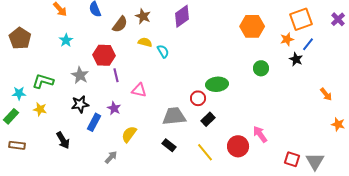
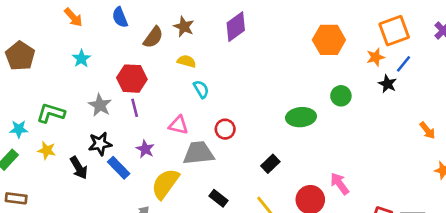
cyan semicircle: (163, 51) -> (201, 89), moved
purple line: (116, 75) -> (135, 108), moved
green ellipse: (217, 84) -> (301, 117), moved
red circle: (198, 98) -> (225, 129), moved
gray trapezoid: (174, 116) -> (198, 153), moved
blue rectangle: (94, 122) -> (119, 168), turned -72
yellow semicircle: (129, 134) -> (165, 184), size x1.4
black arrow: (63, 140) -> (79, 168), moved

